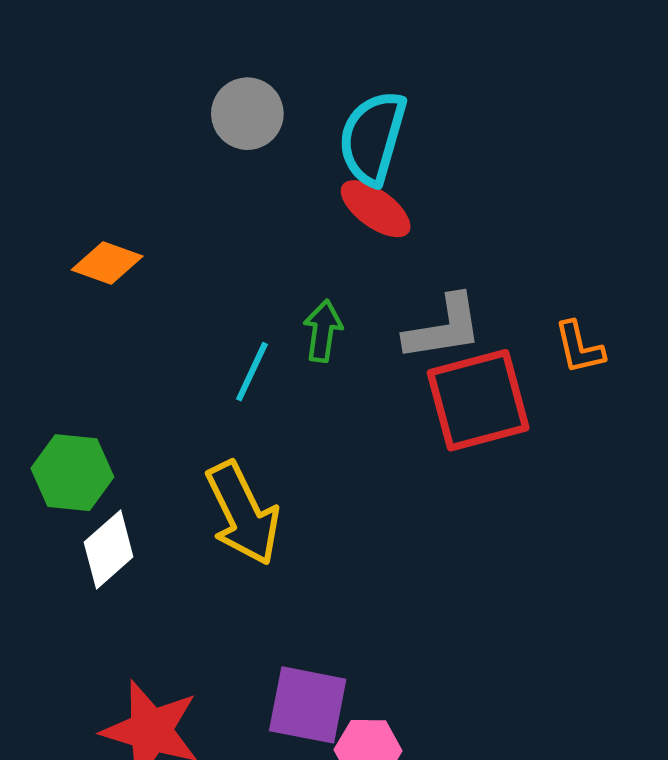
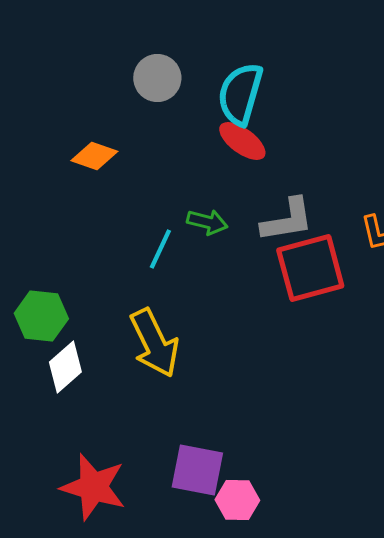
orange diamond: (107, 263) -> (94, 156), moved
green arrow: (323, 331) -> (207, 222), turned 96

